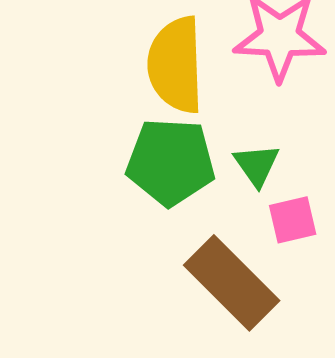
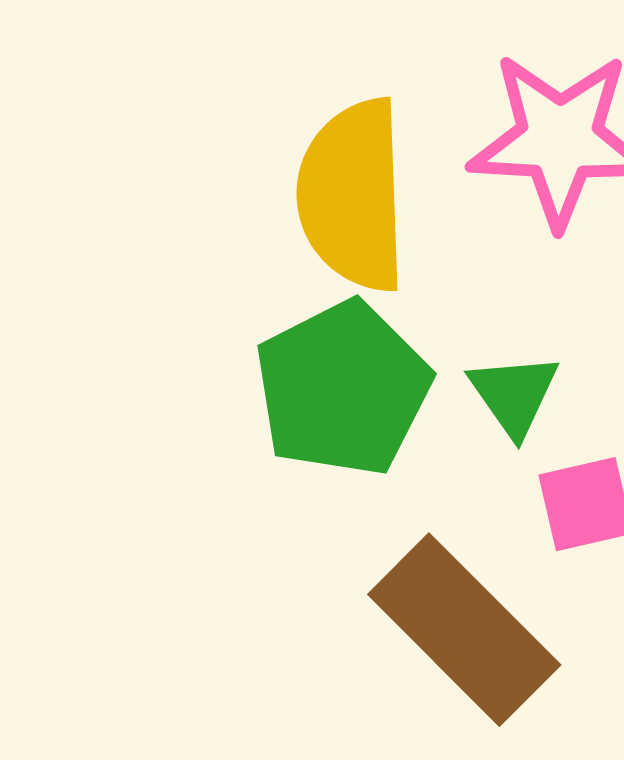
green pentagon: (171, 162) -> (343, 389), turned -30

